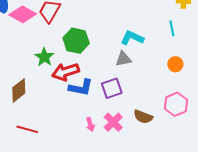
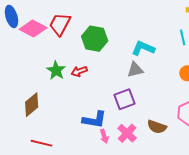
green hexagon: (76, 41) -> (95, 39), moved
red arrow: (66, 72) -> (79, 71), moved, size x0.6
blue L-shape: (81, 88) -> (94, 120), moved

